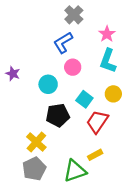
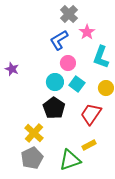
pink star: (107, 34) -> (87, 32), moved
cyan circle: (48, 84) -> (55, 82), moved
cyan square: (84, 99) -> (77, 84), moved
black pentagon: (58, 115) -> (54, 108), turned -30

